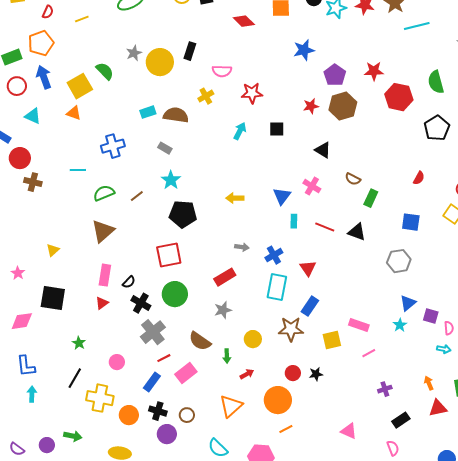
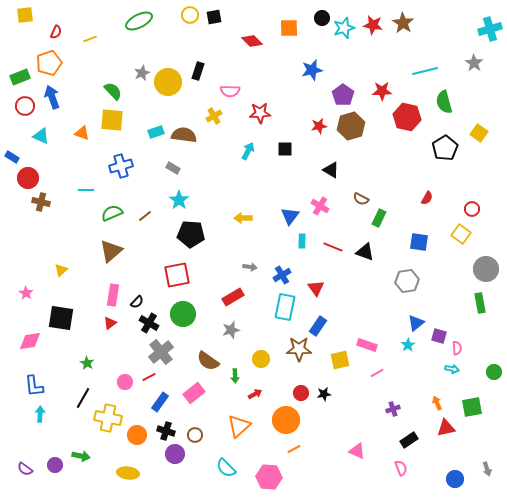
cyan line: (417, 26) -> (425, 71), moved
yellow square: (80, 86) -> (112, 120), moved, turned 35
red line: (164, 358) -> (149, 377), moved

